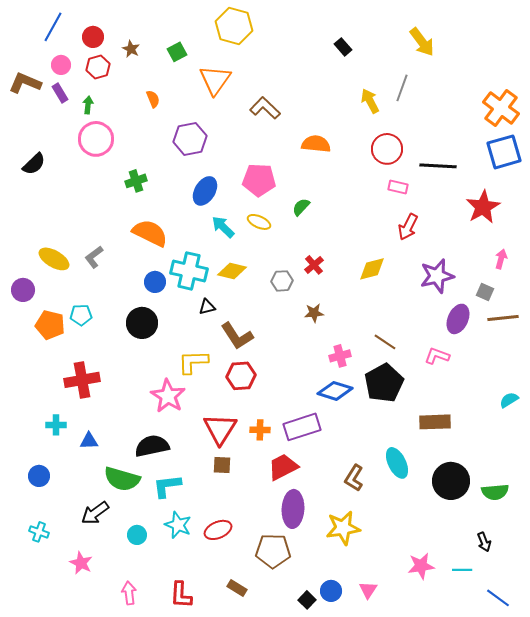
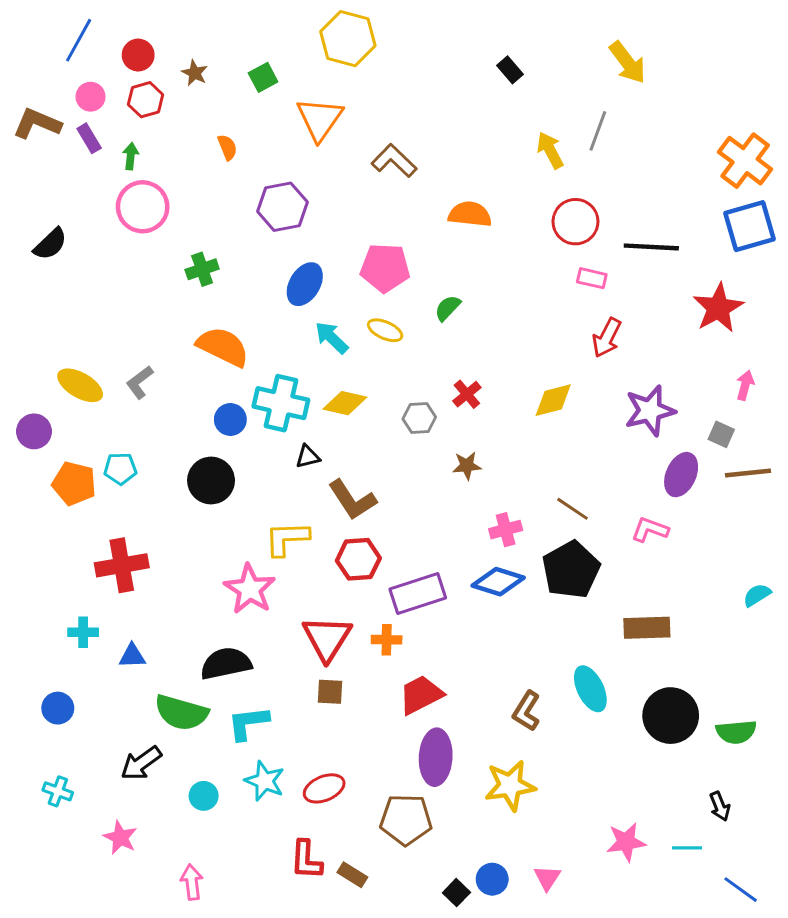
purple rectangle: (302, 427) -> (418, 594), moved
red L-shape: (181, 595) -> (306, 860), moved

